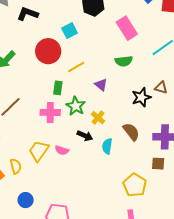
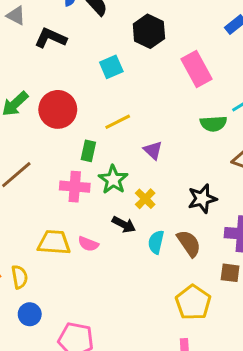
red circle: (48, 51) -> (58, 109), moved
green semicircle: (124, 61) -> (213, 124), moved
black star: (141, 97) -> (202, 199), moved
brown semicircle: (131, 132) -> (189, 243), moved
yellow trapezoid: (39, 151) -> (54, 242), turned 55
yellow semicircle: (16, 166) -> (20, 277), moved

